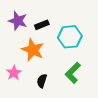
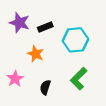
orange star: (33, 50) -> (36, 54), size x0.7

